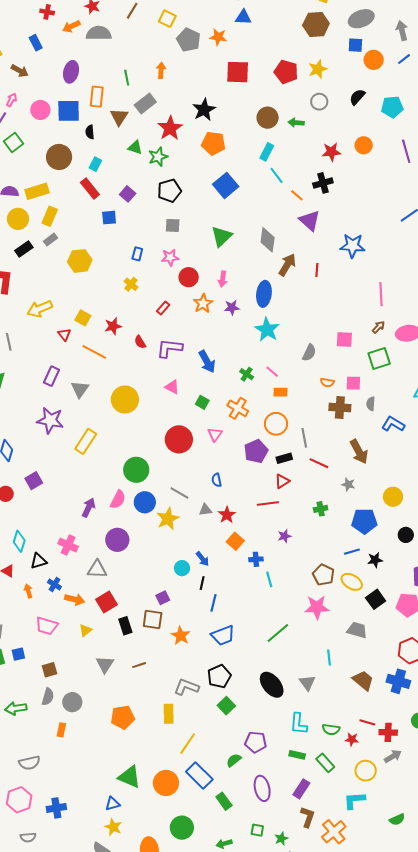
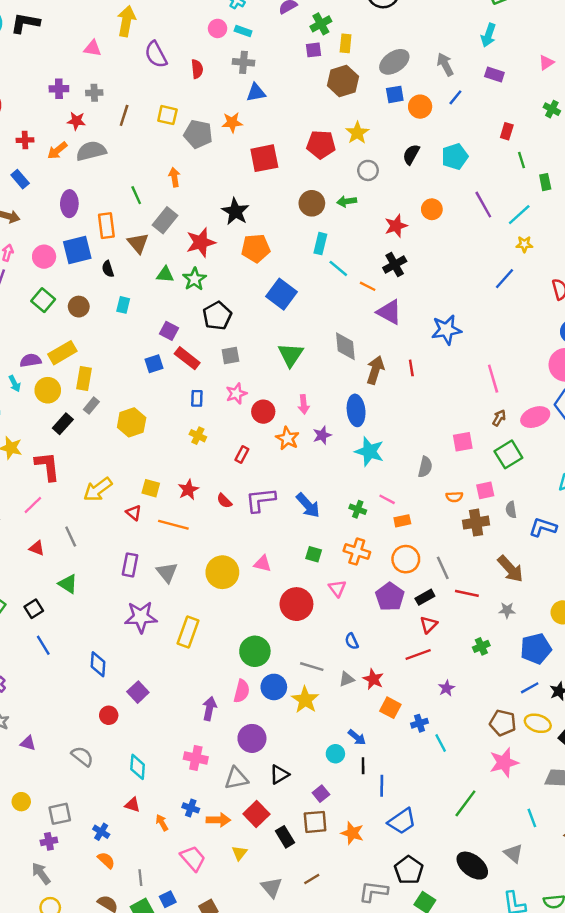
red star: (170, 128) -> (201, 242), turned 30
green square: (14, 143) -> (43, 300), moved
brown circle: (59, 157) -> (79, 307), size x0.7
red rectangle: (90, 189) -> (187, 358), moved
pink triangle: (172, 387) -> (263, 564), moved
black triangle: (39, 561) -> (279, 775), moved
pink trapezoid: (47, 626) -> (193, 858), turned -135

